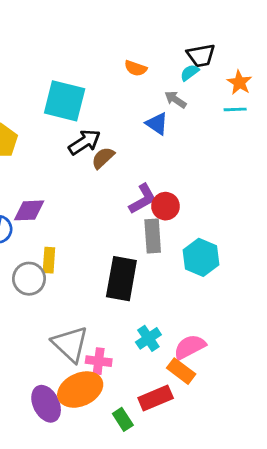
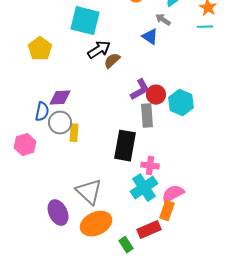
cyan hexagon: (201, 257) -> (181, 103), moved
gray circle: (29, 279) -> (60, 123), moved
cyan cross: (148, 338) -> (144, 188), size x1.5
pink cross: (99, 361) -> (150, 166), moved
orange rectangle: (181, 371) -> (167, 211), turned 72
purple ellipse: (46, 404) -> (58, 213), moved

